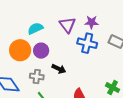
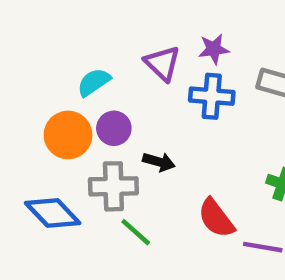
gray cross: (37, 76) -> (113, 186), size x1.5

